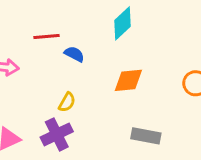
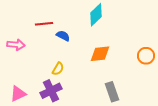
gray rectangle: (146, 136) -> (112, 92), turned 60

